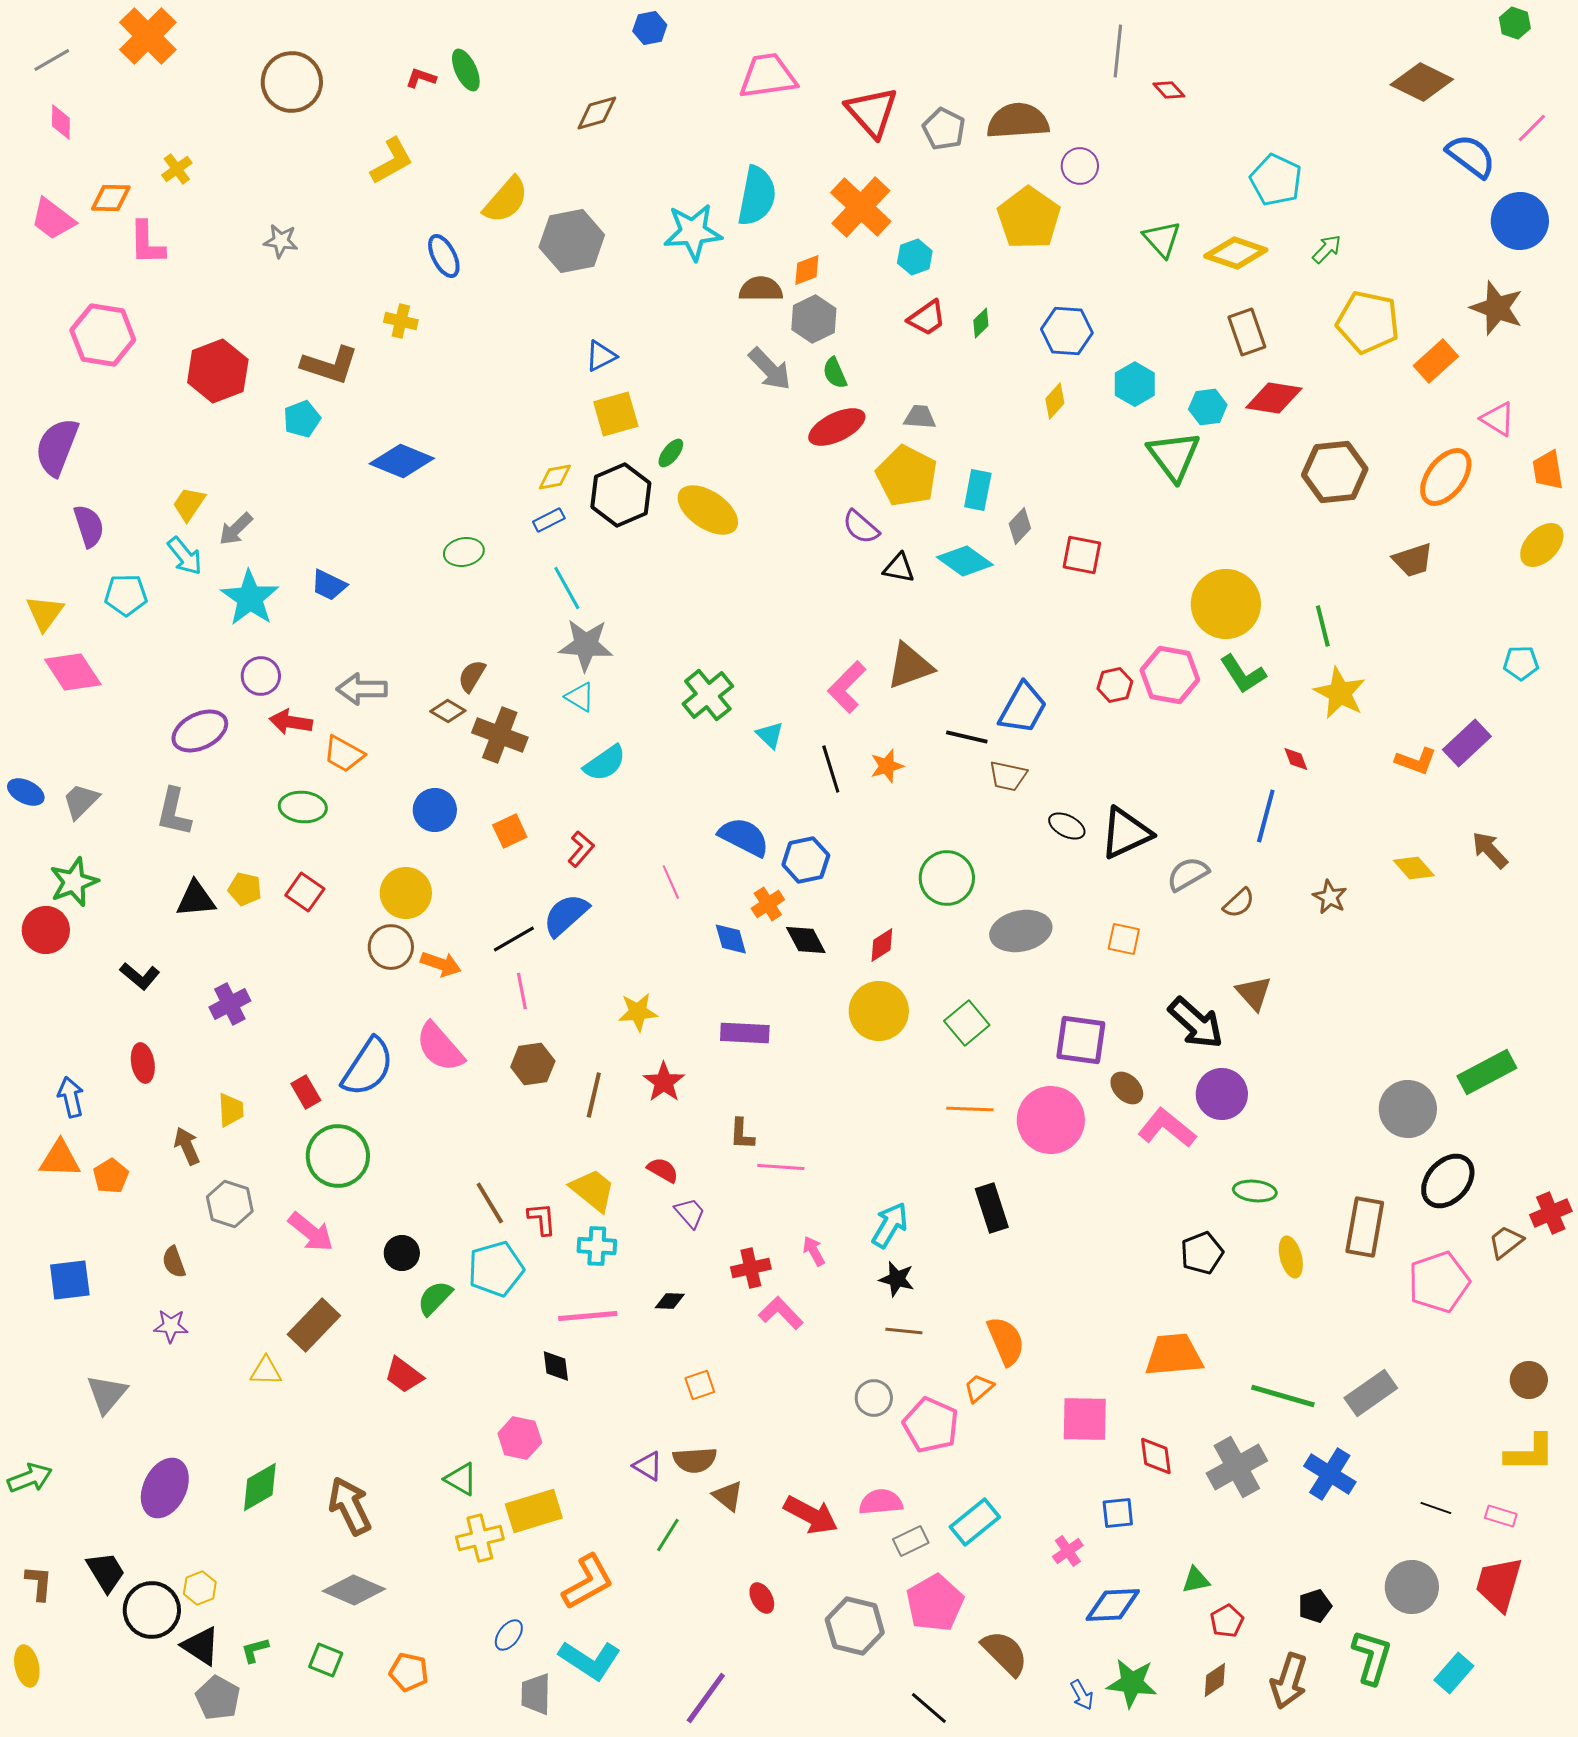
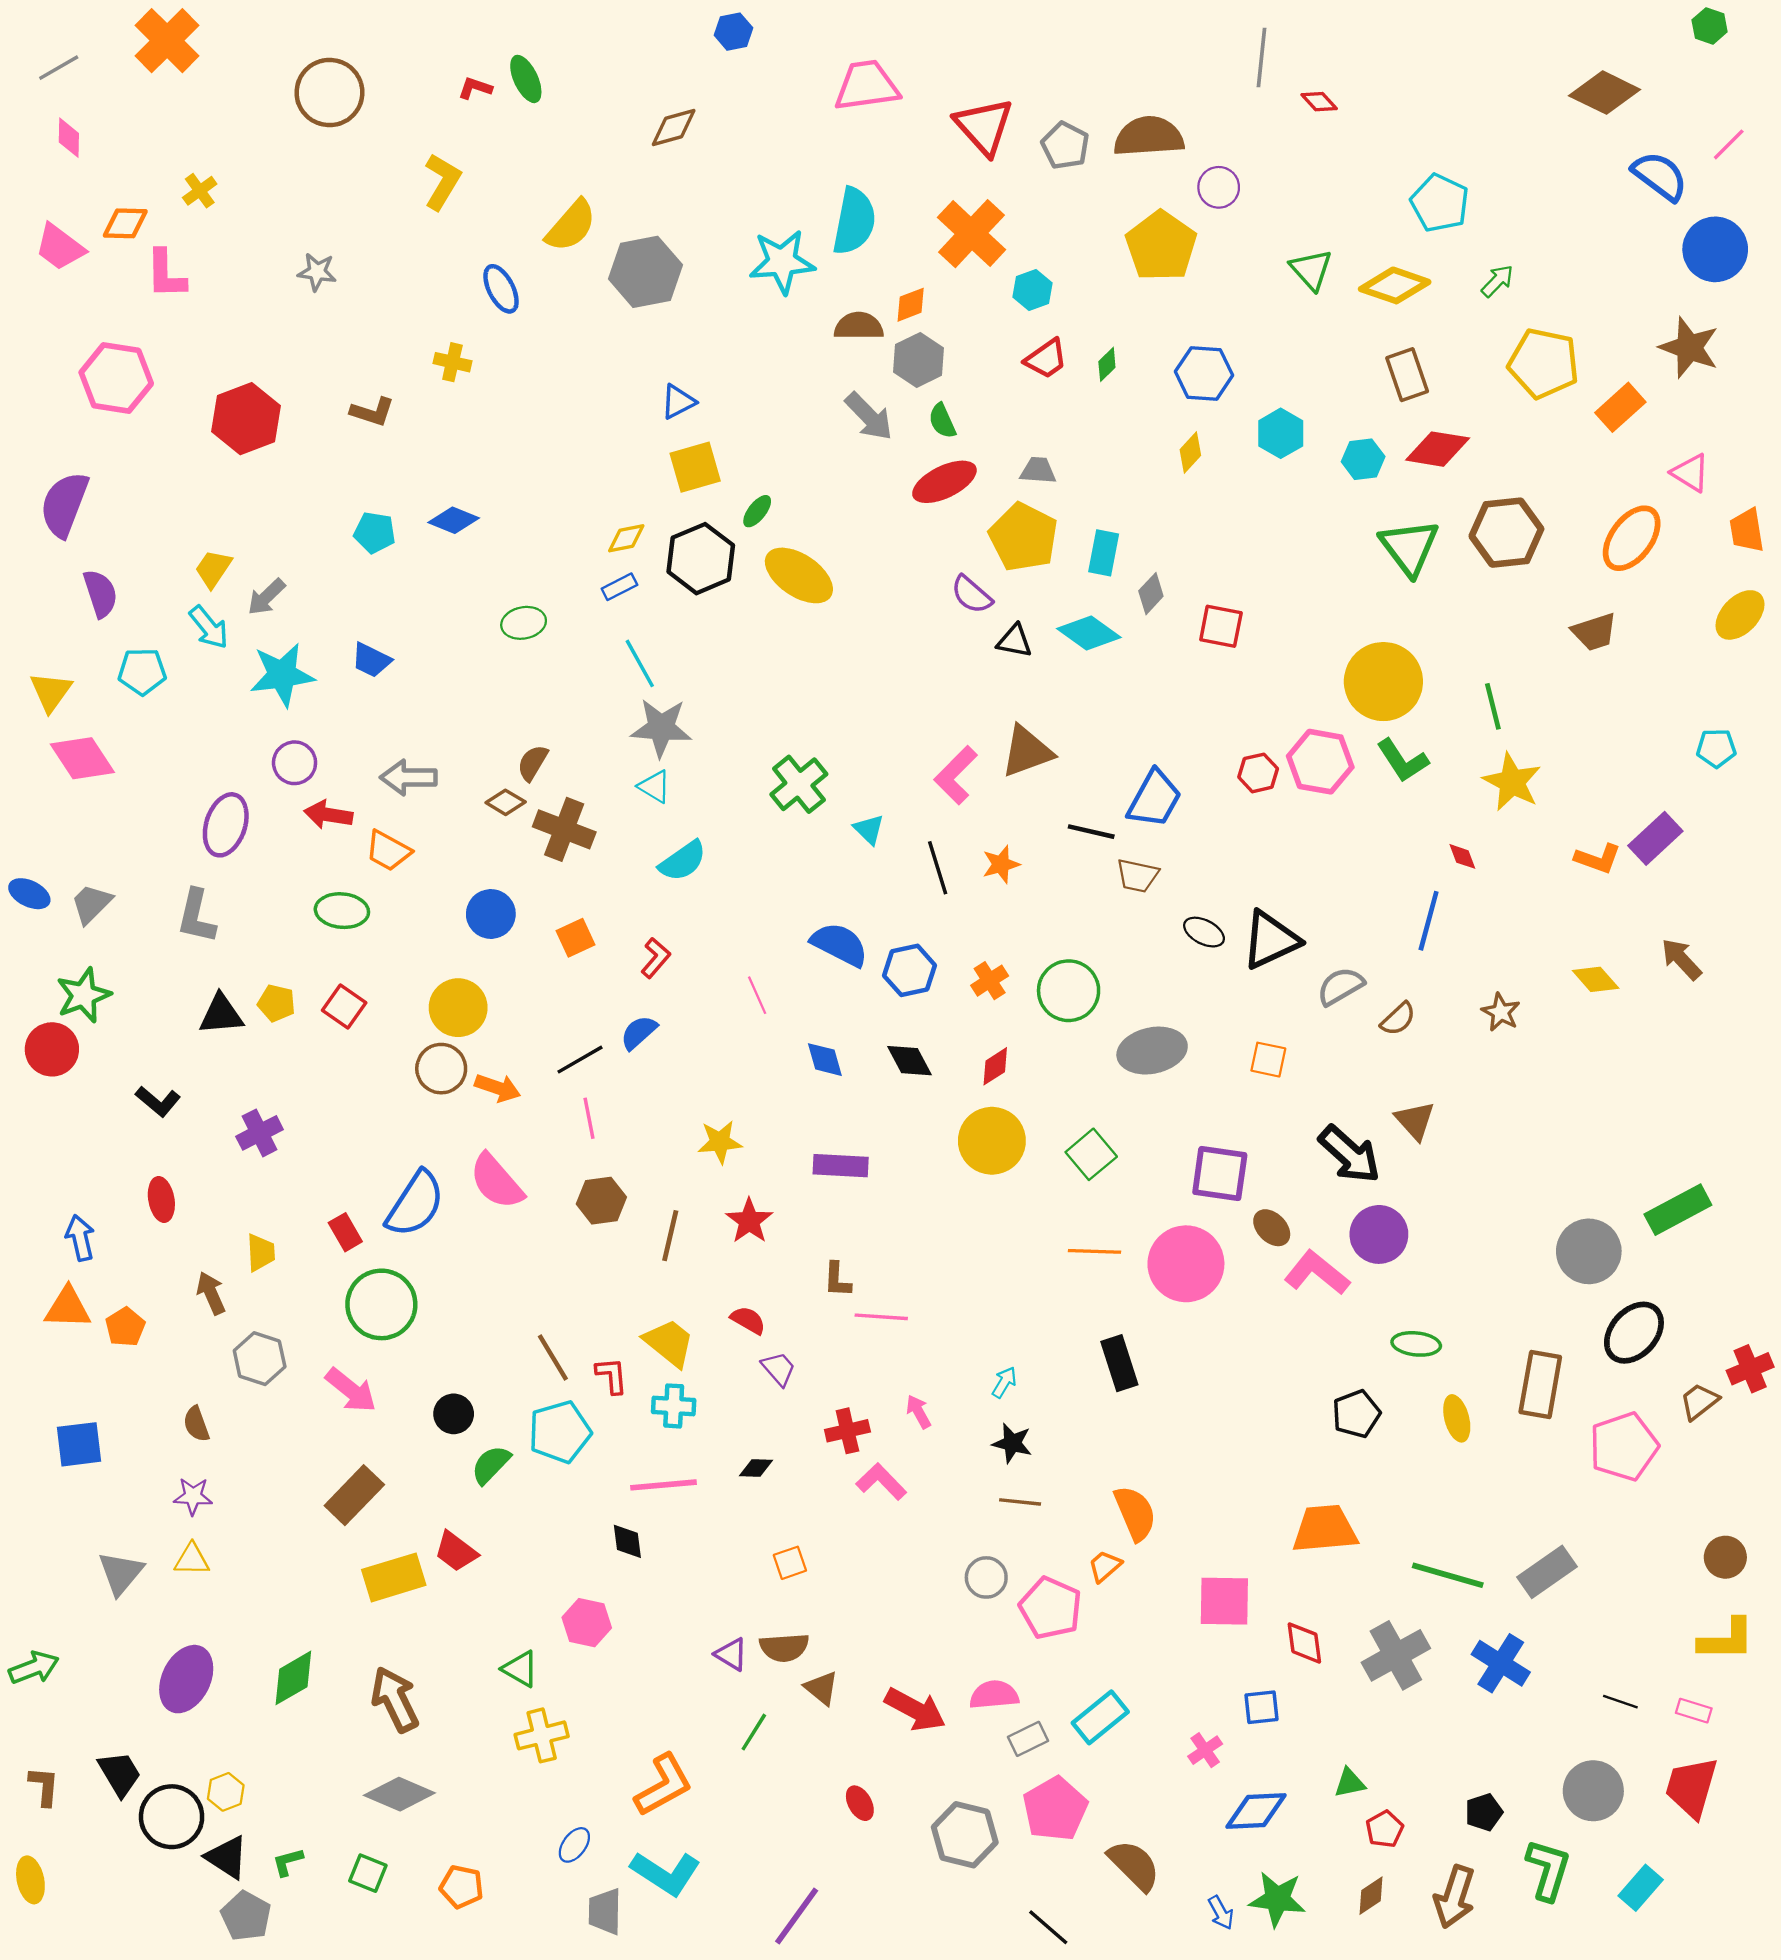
yellow L-shape: (392, 161) -> (442, 182), turned -30
brown L-shape: (330, 365) -> (372, 412), size x0.7
cyan pentagon: (302, 419) -> (375, 533), moved, turned 30
green triangle: (1174, 456) -> (1409, 547), moved
blue diamond: (402, 461) -> (454, 520), size x0.7
cyan star: (250, 598) -> (282, 675), turned 30
purple ellipse: (200, 731) -> (226, 825), turned -46
orange cross: (768, 904) -> (990, 981), moved
blue semicircle: (566, 915) -> (639, 1032), size x0.7
cyan arrow: (890, 1225) -> (1004, 1382), size x0.6
yellow triangle: (266, 1371) -> (192, 1559), moved
yellow rectangle: (534, 1511) -> (394, 1577), moved

